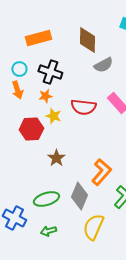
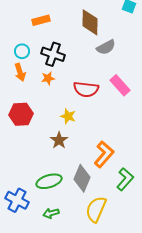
orange rectangle: (38, 38) -> (41, 20), size x0.7
yellow star: (53, 116) -> (68, 116), moved
red hexagon: (31, 129) -> (21, 114), moved

